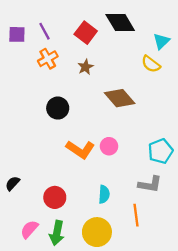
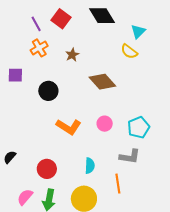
red square: (86, 33) -> (61, 19), moved
purple square: (17, 34) -> (15, 75), moved
pink circle: (109, 146) -> (105, 124), moved

